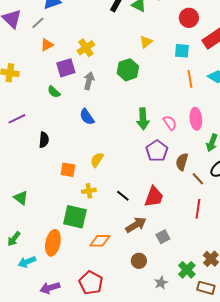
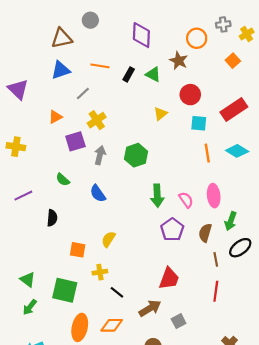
red circle: (189, 18) -> (190, 95), moved
gray line: (38, 23) -> (83, 94), moved
green hexagon: (128, 70) -> (136, 155), moved
green semicircle: (54, 92) -> (63, 180), moved
brown semicircle: (182, 162) -> (205, 233), moved
brown line: (198, 179) -> (216, 259), turned 32
black line: (123, 196) -> (117, 292), moved
green square: (75, 217) -> (65, 290), moved
green arrow: (14, 239) -> (30, 307), moved
orange ellipse: (53, 243) -> (80, 327), moved

